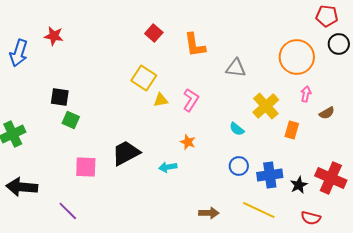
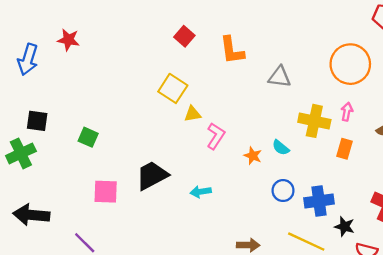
pink arrow: (306, 94) -> (347, 112), moved
black square: (60, 97) -> (37, 121), moved
pink L-shape: (191, 100) -> (216, 136), moved
yellow cross: (266, 106) -> (314, 121), turned -36
orange star: (188, 142) -> (253, 156), moved
black star: (299, 185) -> (344, 226), moved, turned -30

